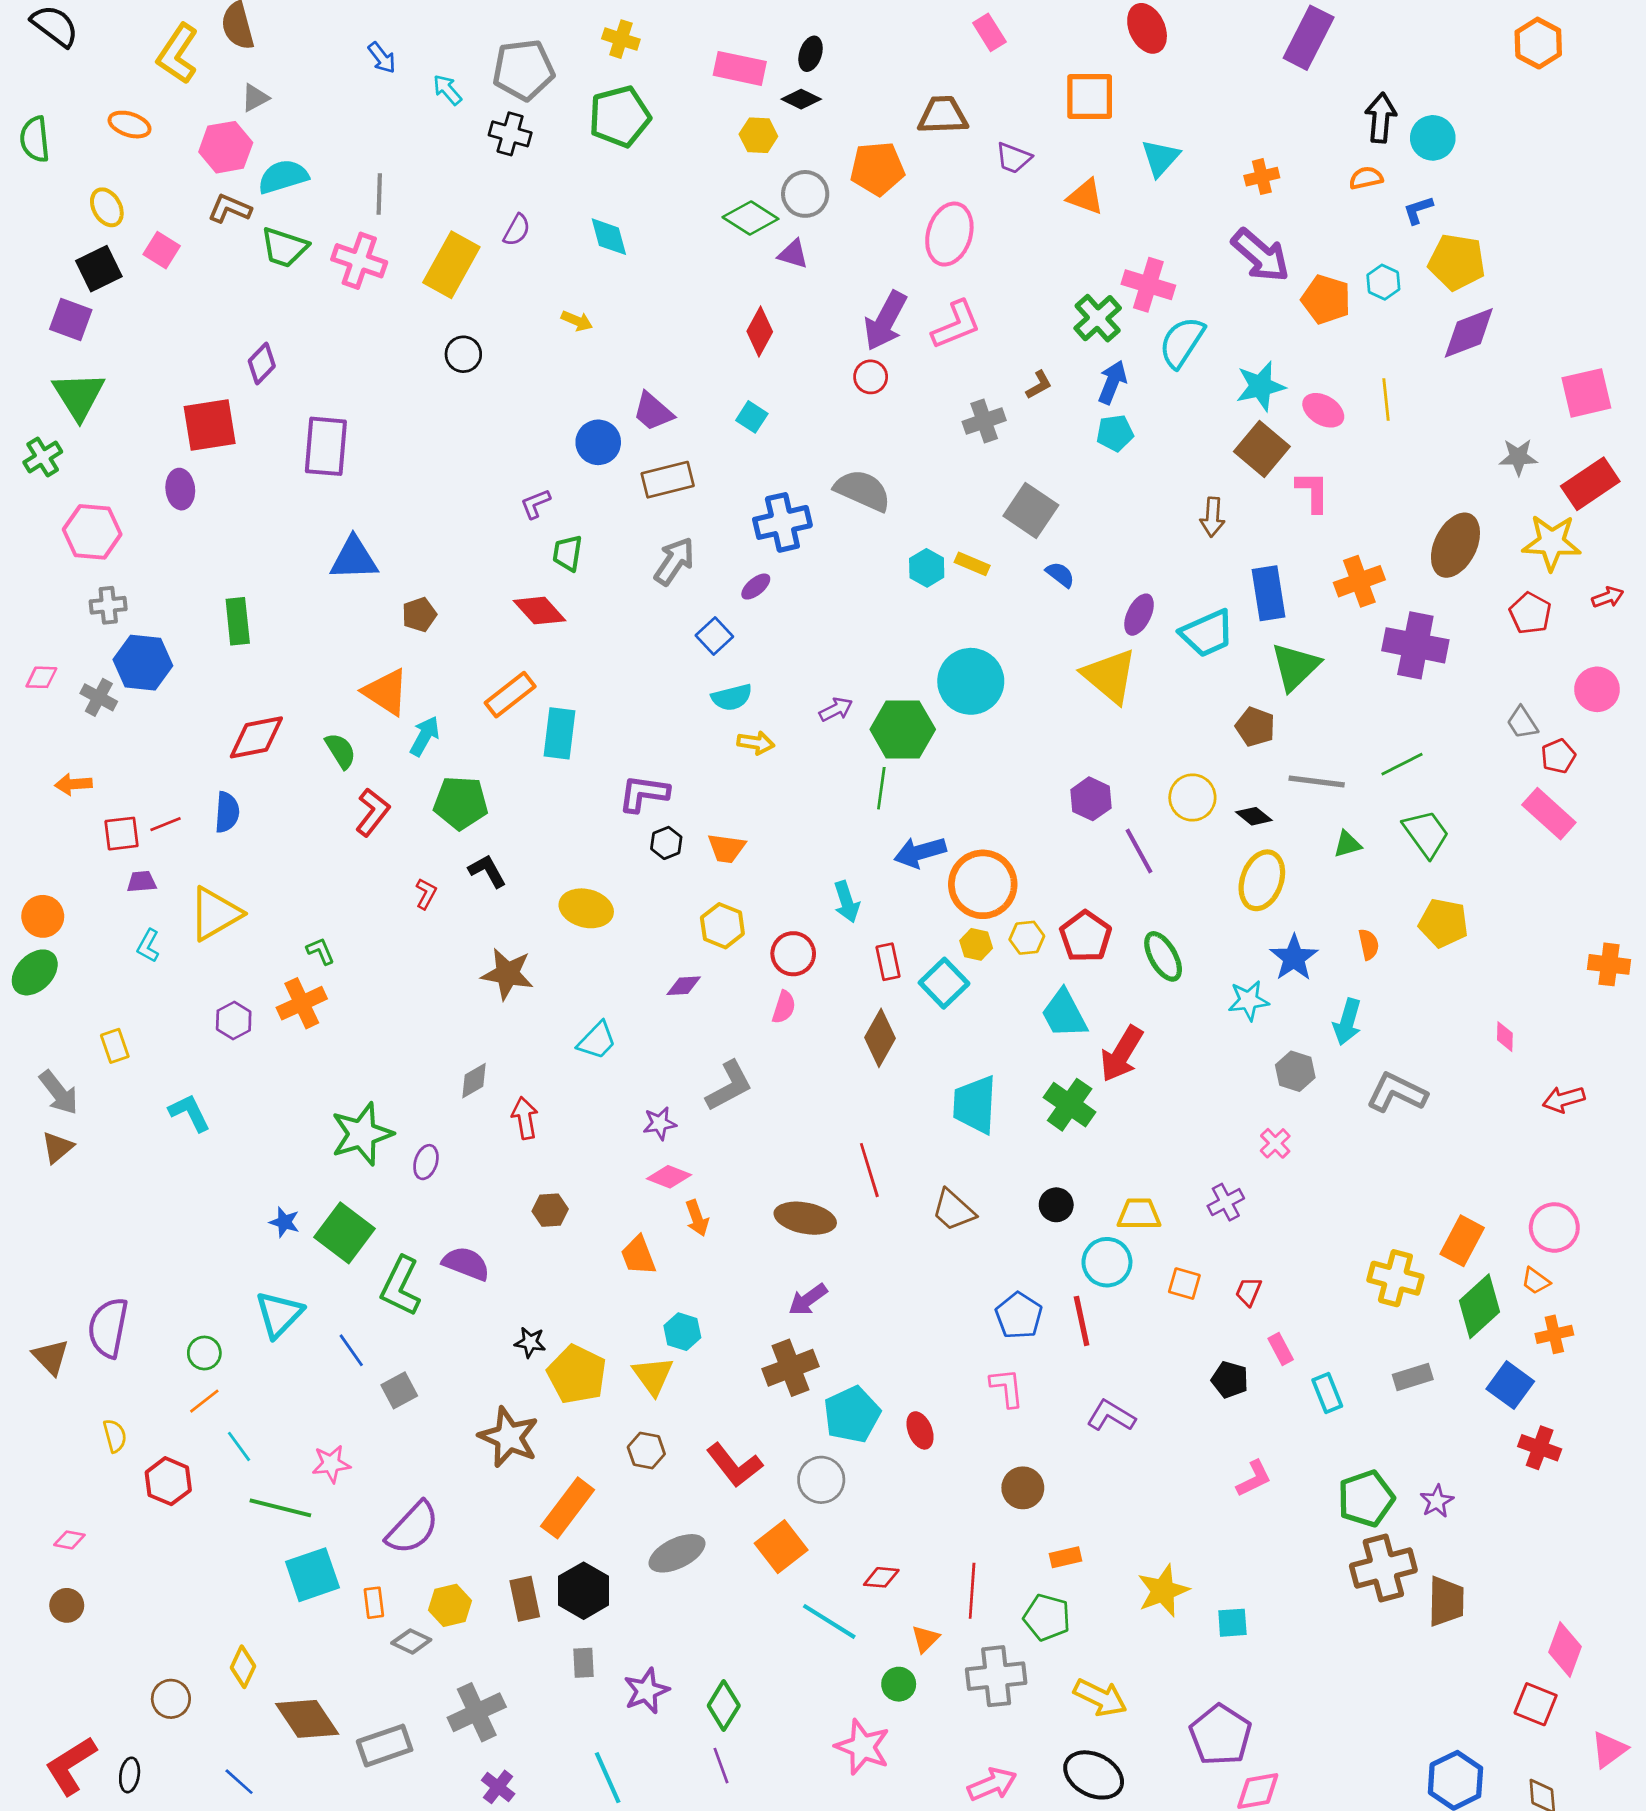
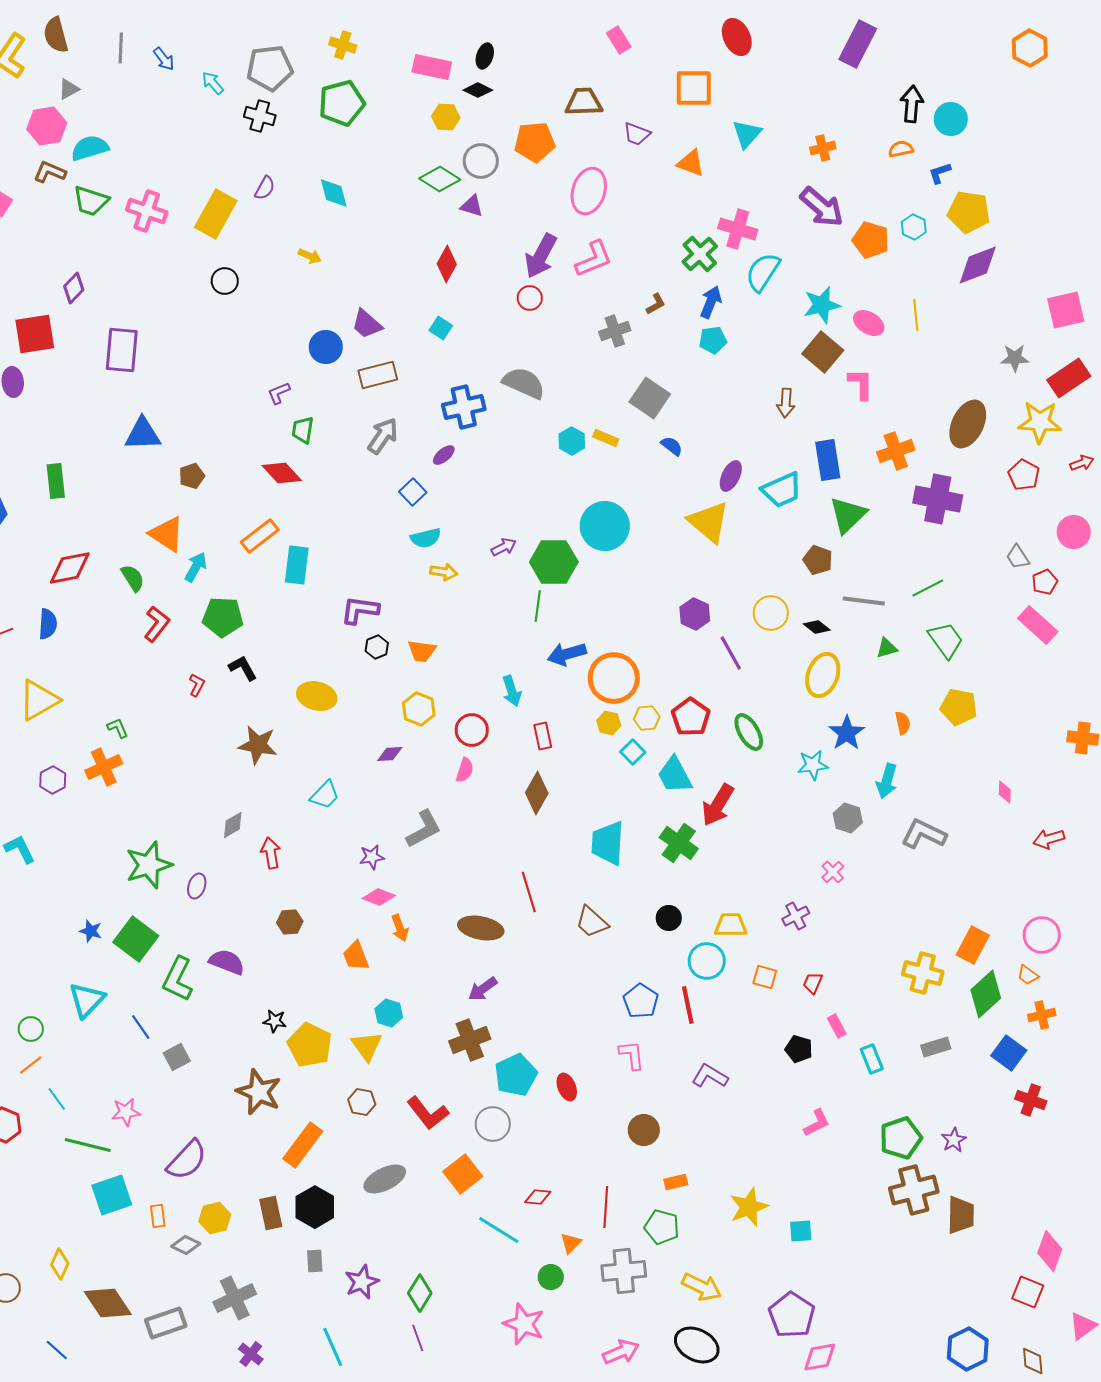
gray line: (379, 194) -> (121, 48), moved
cyan square: (944, 983) -> (633, 752), moved, size x0.7

